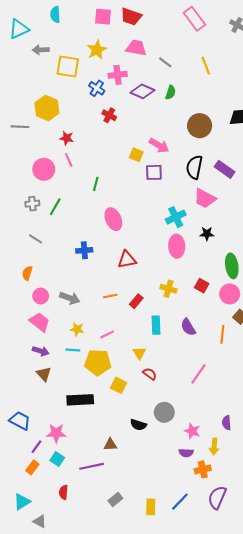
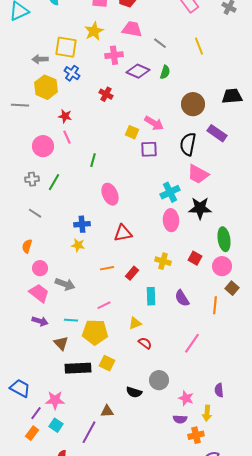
gray arrow: (41, 50) -> (40, 59), moved
blue cross: (97, 88) -> (72, 73), moved
purple rectangle: (225, 169) -> (217, 133), moved
black star: (207, 234) -> (200, 208), size x1.6
gray arrow: (70, 298) -> (65, 284), moved
yellow star: (77, 329) -> (78, 245), moved
yellow triangle: (139, 353) -> (135, 323), turned 40
brown triangle: (44, 374) -> (61, 343), moved
yellow square: (119, 385) -> (107, 363), moved
purple line: (92, 466) -> (89, 432), turned -50

